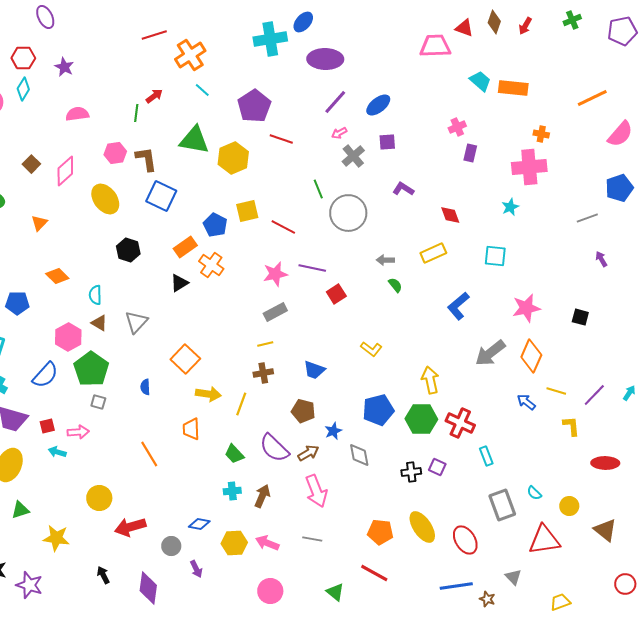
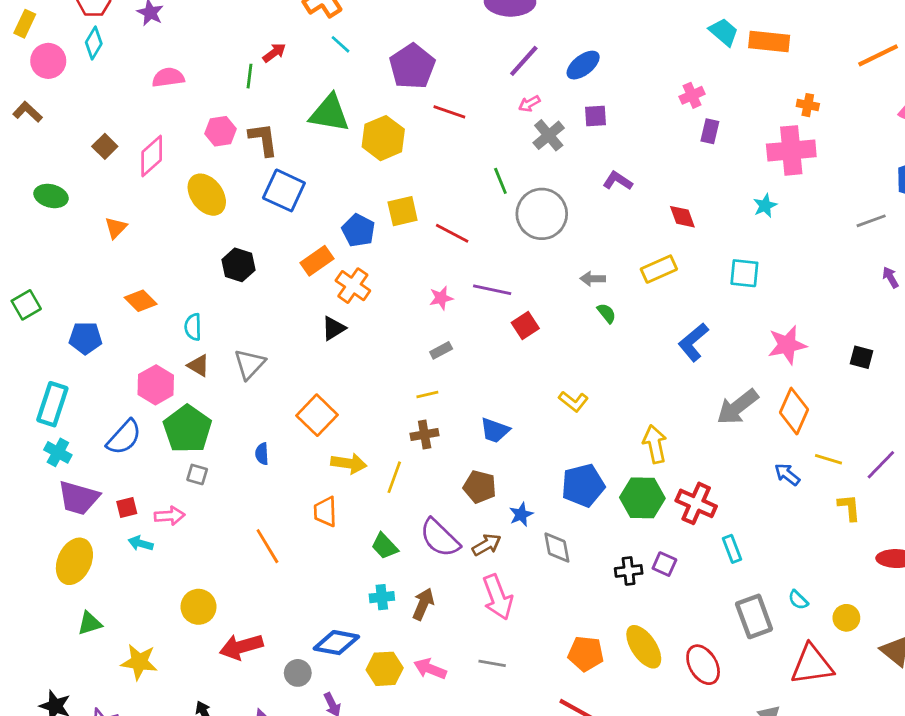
pink star: (275, 274) -> (441, 298), size x0.7
black triangle: (179, 283) -> (334, 328), moved
gray rectangle: (275, 312) -> (441, 350), size x0.7
blue diamond: (199, 524) -> (336, 643), size x1.5

